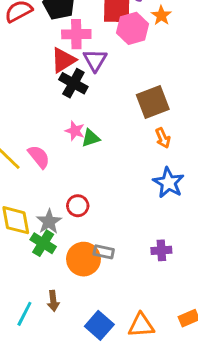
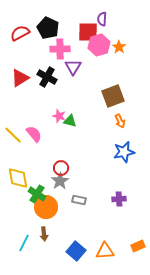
orange star: (161, 15) -> (119, 47), moved
red triangle: (63, 60) -> (20, 78), moved
black cross: (73, 83) -> (47, 77), moved
green triangle: (91, 138) -> (70, 121), turned 32
blue star: (169, 183) -> (124, 152), turned 30
gray star: (49, 222) -> (60, 181), moved
orange circle: (83, 259) -> (46, 207), moved

